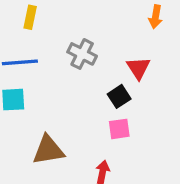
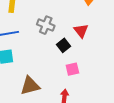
black square: (119, 96) -> (64, 45), moved

